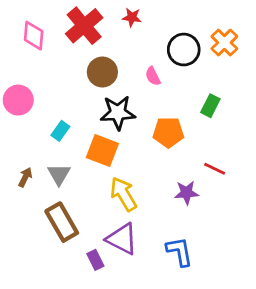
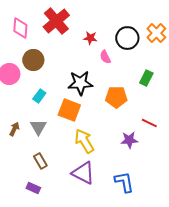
red star: (132, 17) -> (90, 38), moved
brown circle: (102, 72) -> (33, 60), moved
brown rectangle: (62, 222) -> (40, 161), size x0.6
purple rectangle: (95, 260) -> (33, 188), moved, turned -40

